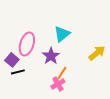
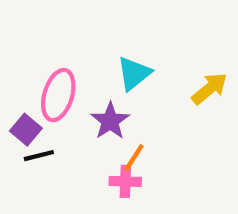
yellow arrow: (97, 53) -> (210, 89), moved
pink cross: (58, 84) -> (125, 181), turned 32

